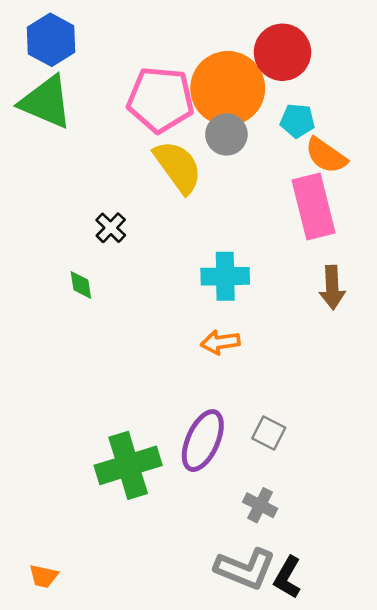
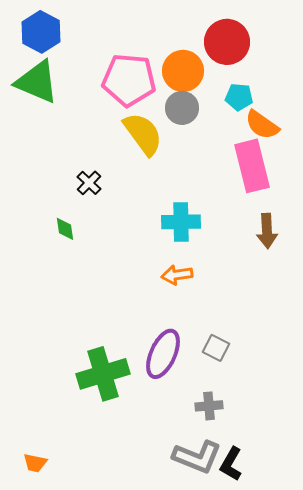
orange circle: (228, 88) -> (183, 71), size x0.7
gray cross: (260, 505) -> (209, 406), turned -32

